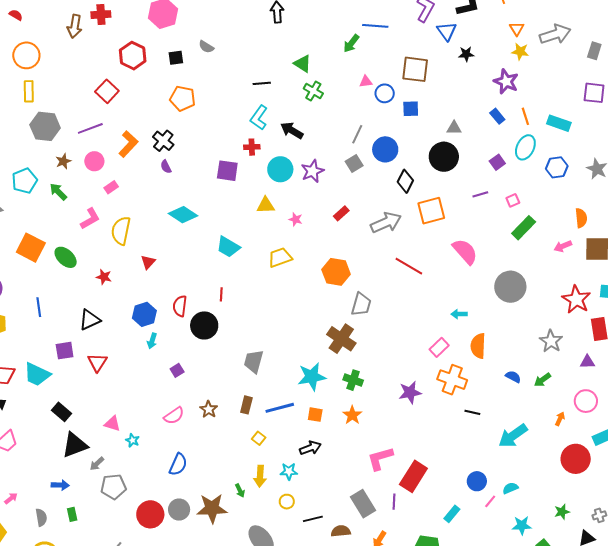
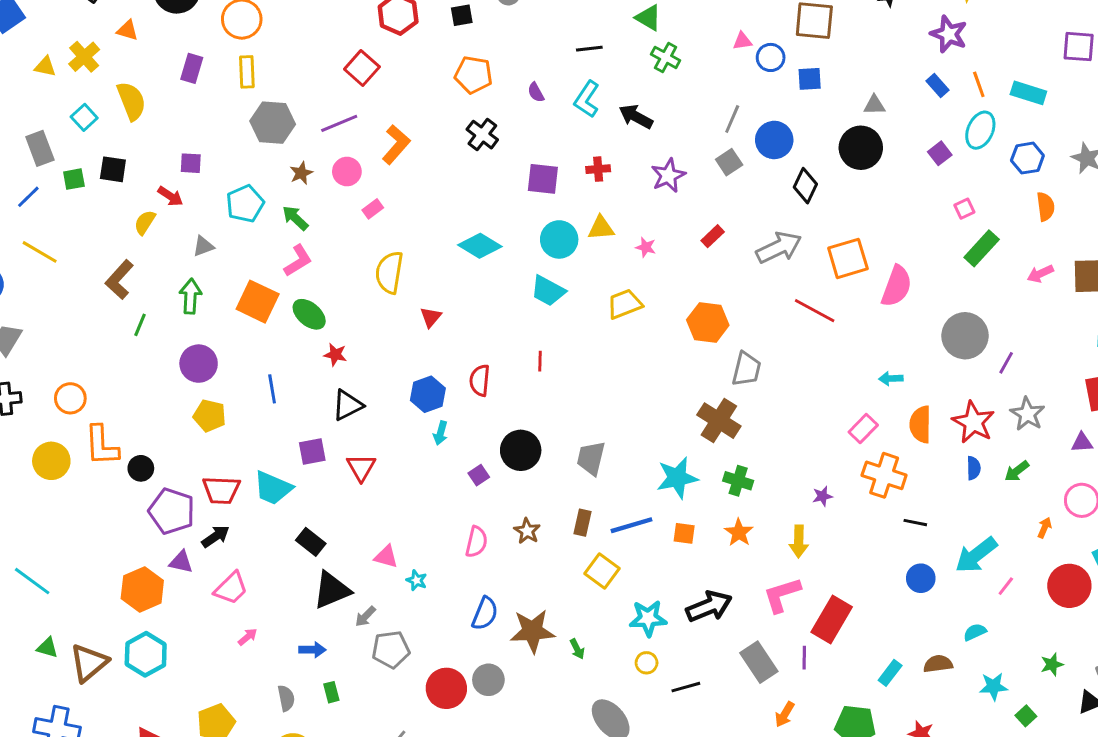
black cross: (163, 141) -> (482, 135), moved
red cross: (252, 147) -> (598, 169), moved
purple semicircle: (166, 167) -> (536, 92), moved
cyan circle: (280, 169) -> (559, 239), moved
purple line: (480, 194) -> (1006, 363), moved, turned -42
orange square: (431, 211) -> (848, 258), moved
orange semicircle: (581, 218) -> (1046, 207), moved
pink L-shape: (90, 219) -> (298, 261), moved
pink semicircle: (465, 252) -> (897, 286), turned 64
red star: (104, 277) -> (335, 355), moved
red star: (576, 299) -> (973, 422), moved
black circle: (204, 325) -> (521, 450), moved
blue semicircle: (513, 377) -> (974, 468), turned 63
purple star: (410, 392) -> (822, 496), size x0.6
pink semicircle: (174, 416) -> (476, 542), turned -40
yellow square: (259, 438) -> (602, 571), size x1.6
black arrow: (310, 448) -> (709, 606), moved, size x1.4
cyan star: (289, 471) -> (648, 618), size x1.4
yellow arrow: (260, 476) -> (799, 541), moved
blue circle: (477, 481) -> (921, 578), moved
pink arrow: (11, 498) -> (248, 637), moved
pink line: (490, 501) -> (1006, 586), moved
brown star: (212, 508) -> (532, 631), moved
brown semicircle: (341, 531) -> (938, 664), moved

